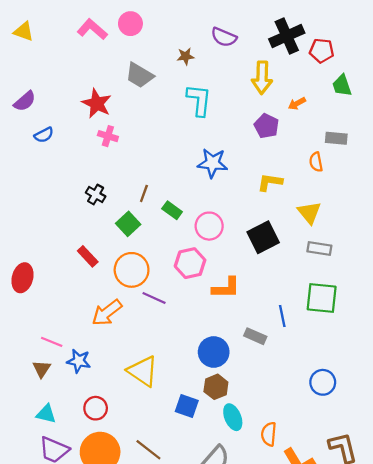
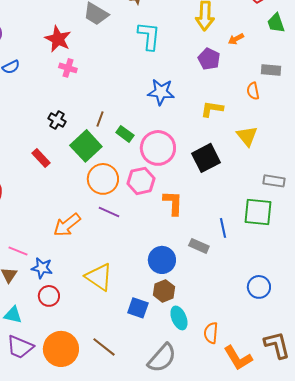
green square: (128, 224) -> (86, 146), size x1.4
pink circle: (209, 226) -> (158, 148), size x1.4
gray rectangle: (319, 249) -> (274, 181), moved
red rectangle: (88, 256) -> (41, 158), moved
orange circle: (132, 270) -> (103, 179), moved
orange L-shape: (226, 288) -> (173, 203), turned -88
red circle: (96, 408) -> (49, 296), moved

